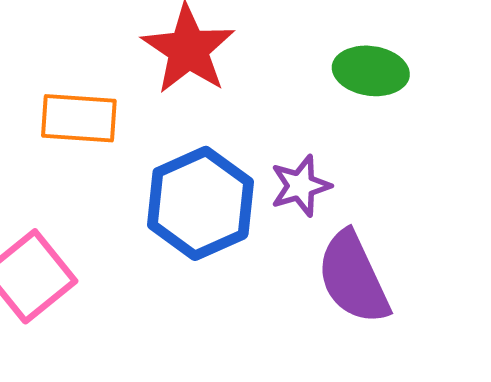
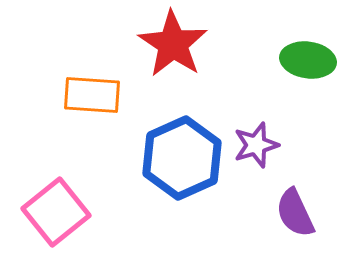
purple semicircle: (353, 278) -> (295, 213), size x0.7

